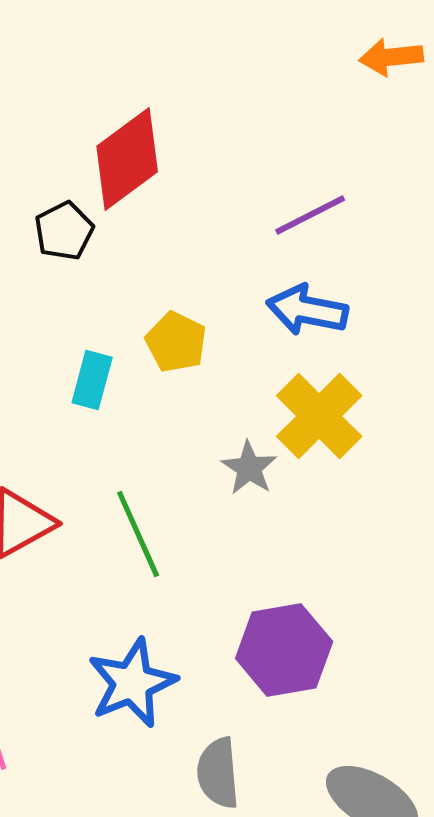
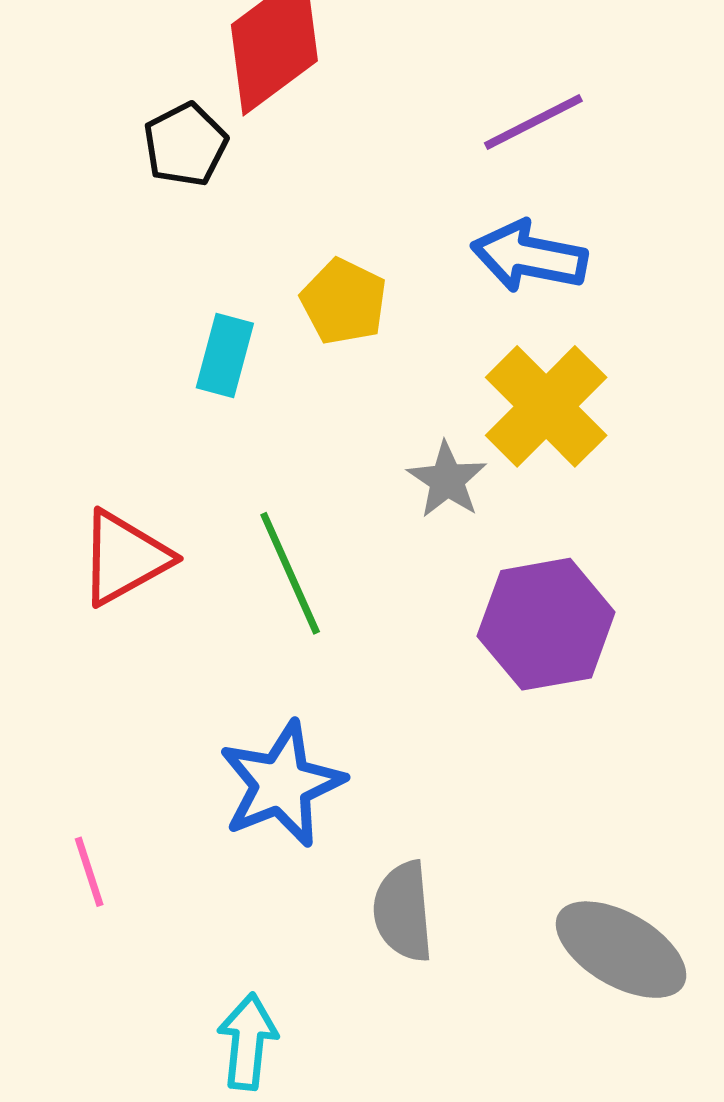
purple hexagon: (284, 650) -> (546, 624), moved

